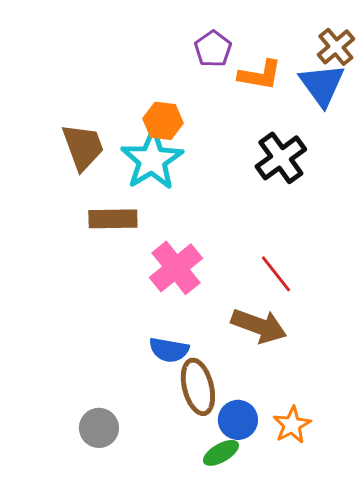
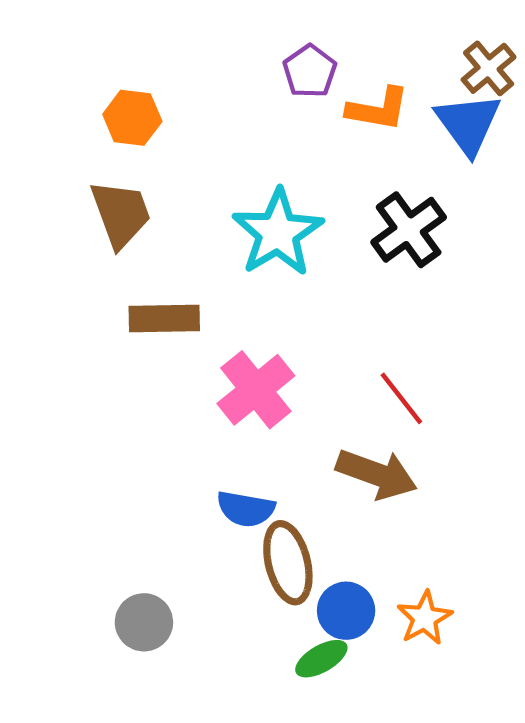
orange hexagon: (163, 121) -> (132, 118), moved
cyan star: (152, 160) -> (278, 233), moved

